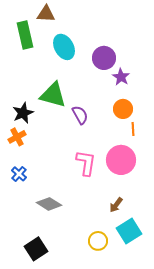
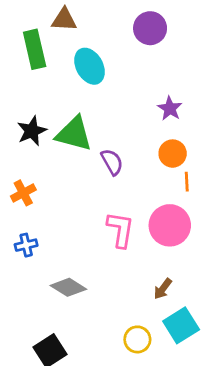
purple circle: (104, 58) -> (150, 28), moved
black star: (23, 113) -> (32, 131), moved
blue cross: (19, 174) -> (26, 245), turned 35

